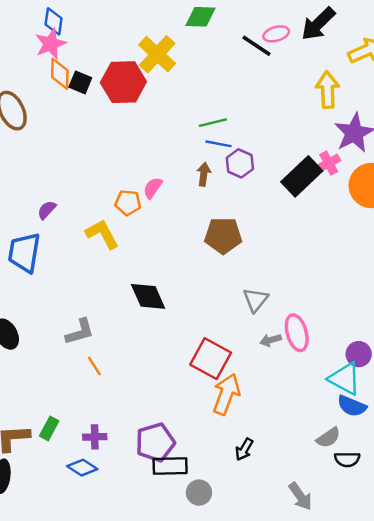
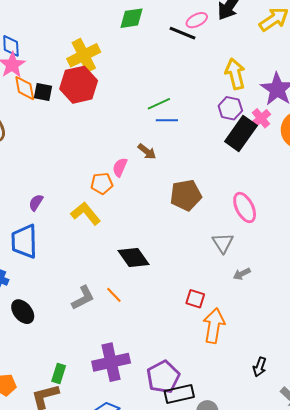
yellow cross: (157, 54) -> (84, 55), moved, turned 32
yellow arrow: (328, 90) -> (235, 74), moved
purple hexagon: (240, 163) -> (230, 108), moved
brown arrow: (204, 174) -> (147, 152), moved, turned 132
pink ellipse: (297, 333) -> (245, 207), moved
red square: (211, 359) -> (195, 299), size x0.6
orange line: (94, 366) -> (114, 295), moved
green rectangle: (49, 428) -> (59, 373), moved
purple cross: (95, 437) -> (111, 362), moved, size x1.8
black arrow: (244, 449) -> (260, 367), moved

